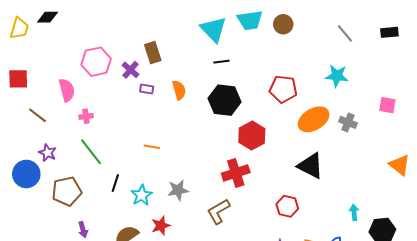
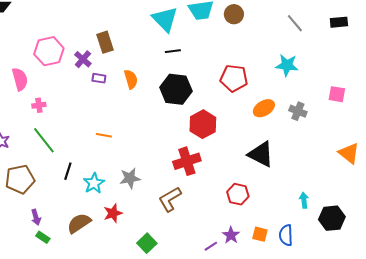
orange ellipse: (314, 119) -> (264, 108), size x0.7

